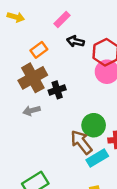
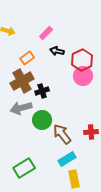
gray arrow: (32, 111) -> (21, 108), size x1.5
green circle: (94, 125) -> (42, 120), moved
cyan rectangle: (97, 158) -> (67, 159), moved

